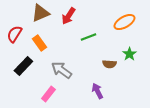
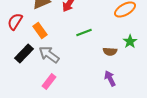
green line: (88, 37) -> (84, 32), moved
gray arrow: (61, 70) -> (49, 54), moved
purple arrow: (97, 91) -> (110, 78), moved

